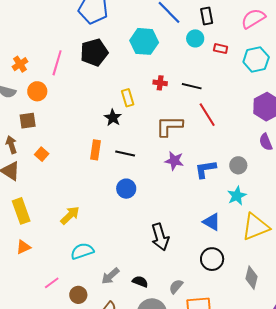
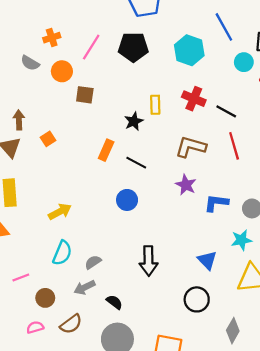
red cross: (160, 83) -> (194, 99), size x1.5
brown square: (28, 121) -> (85, 95), moved
cyan semicircle: (82, 251) -> (62, 253), turned 115
gray semicircle: (176, 286) -> (93, 262), moved

